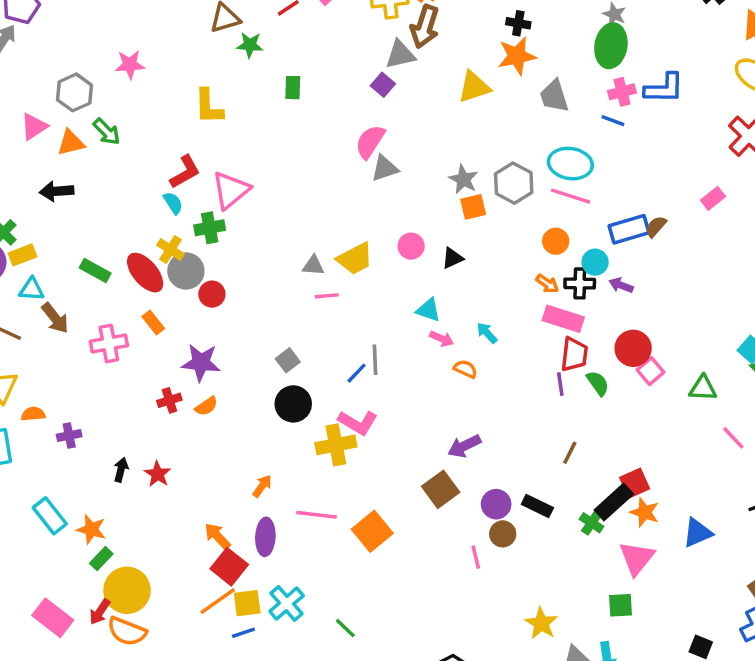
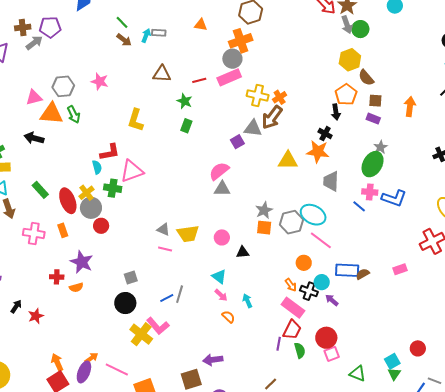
green star: (250, 45) -> (185, 101), moved
orange triangle: (71, 143) -> (51, 114), size x1.4
cyan ellipse: (570, 164) -> (313, 215), moved
yellow cross: (336, 445) -> (141, 334), turned 30
orange arrow: (262, 486) -> (91, 358), moved

